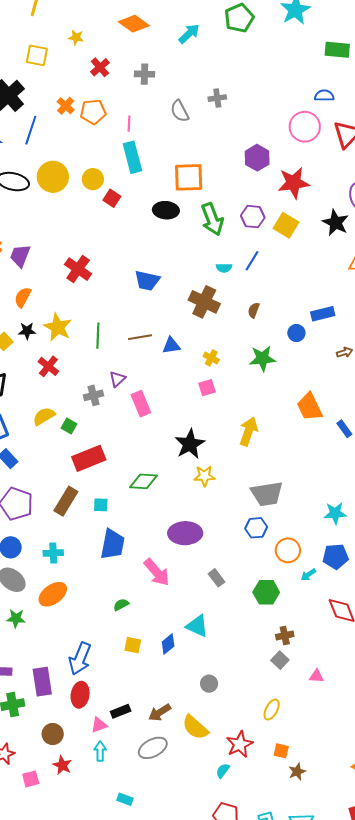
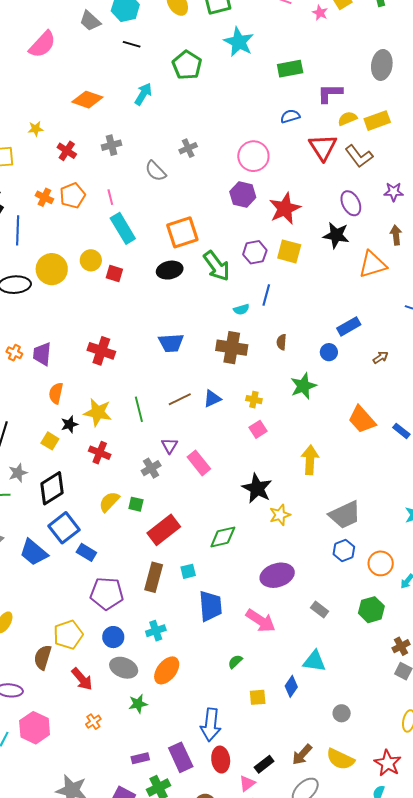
pink circle: (305, 127) -> (253, 156), moved

